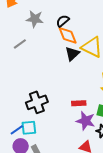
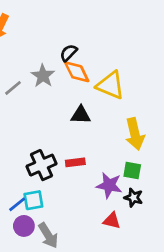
gray star: (35, 19) -> (43, 76), moved, turned 30
black triangle: (72, 54) -> (81, 115), moved, turned 49
red rectangle: (79, 103) -> (75, 162), moved

